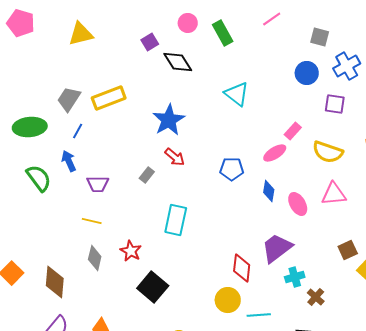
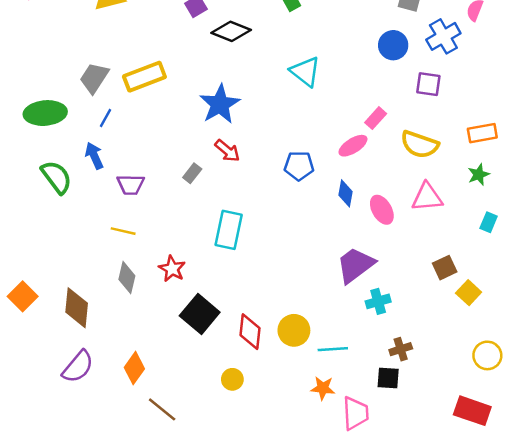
black diamond: (178, 62) -> (231, 31), turned -36
red diamond: (242, 268) -> (250, 332), moved
brown cross: (316, 297) -> (401, 349), moved, turned 30

